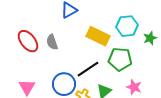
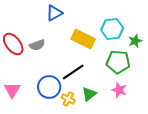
gray semicircle: (52, 42) -> (37, 45), turned -91
green pentagon: (120, 59) -> (118, 62), moved

